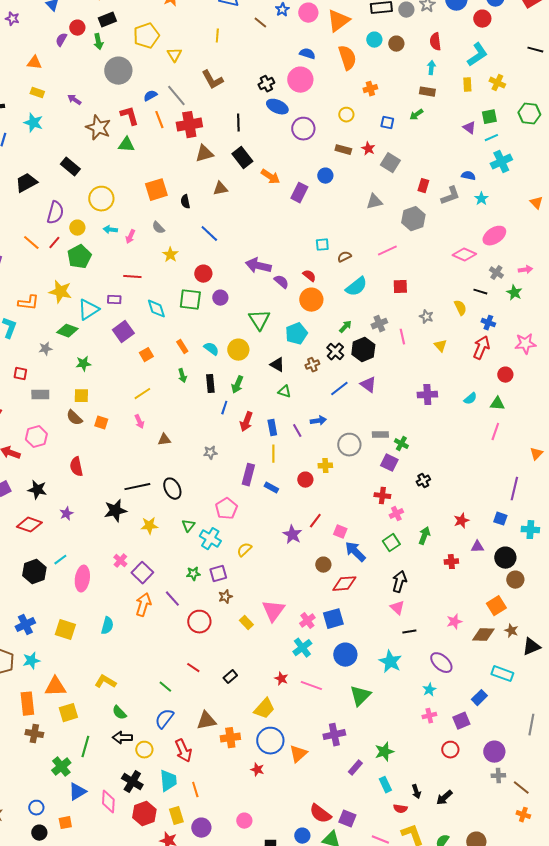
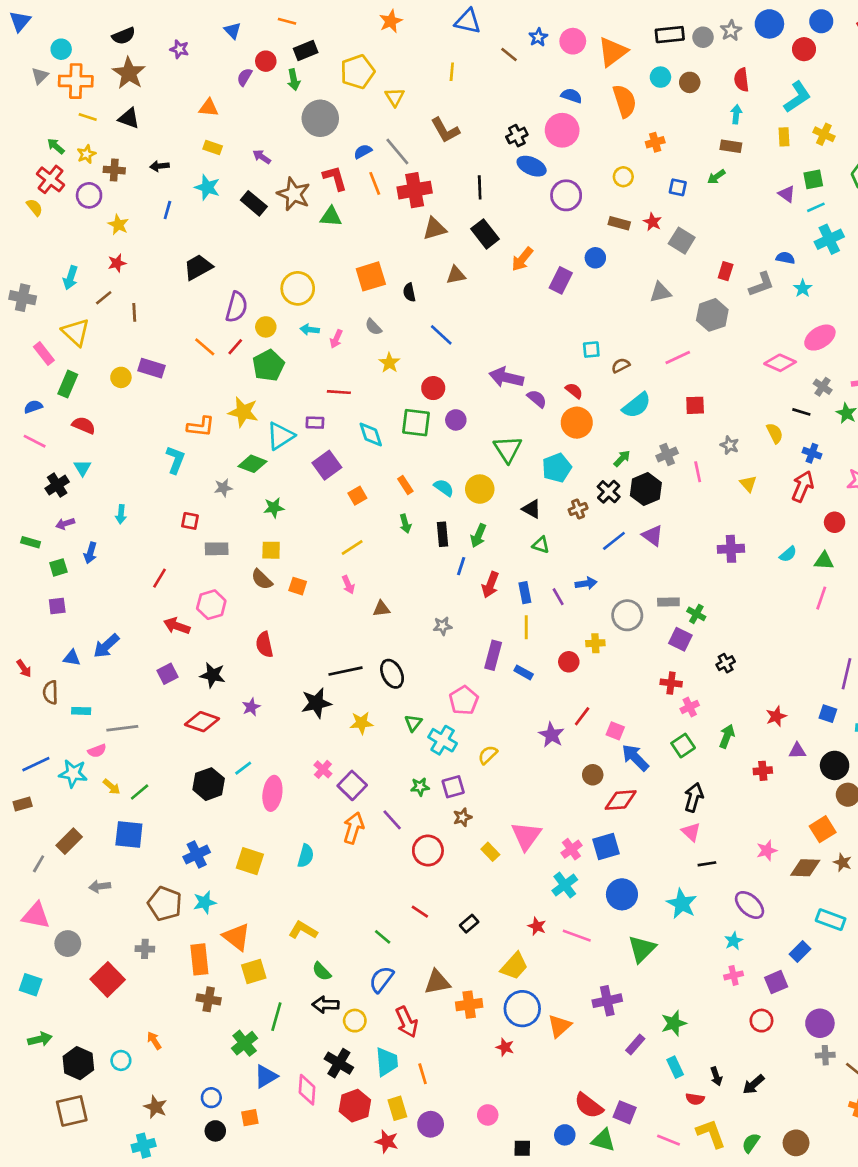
black rectangle: (70, 167) -> (254, 203), moved
orange arrow: (270, 177) -> (522, 259), turned 96
orange triangle: (55, 687) -> (237, 937), turned 40

